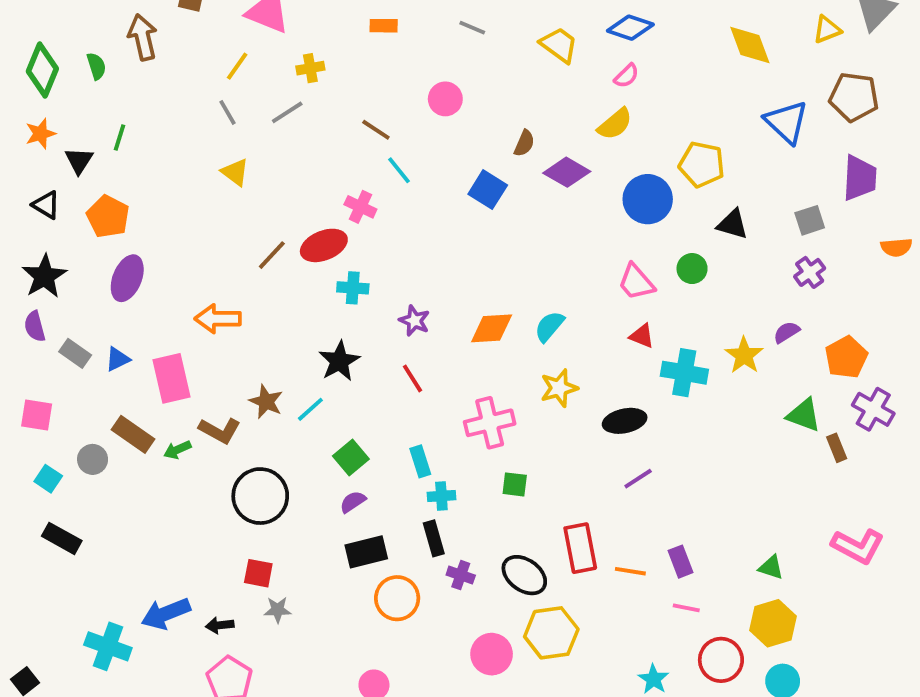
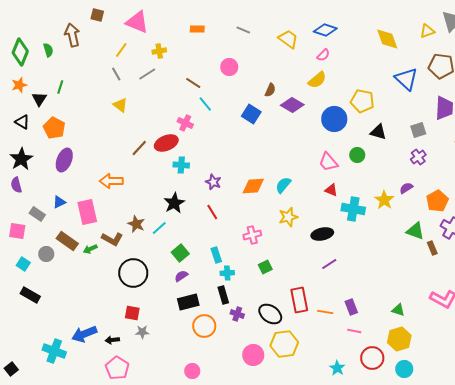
gray rectangle: (75, 353) -> (37, 214), moved
pink cross: (490, 423) -> (252, 235), size x0.7
green square: (515, 484) -> (265, 267), turned -32

